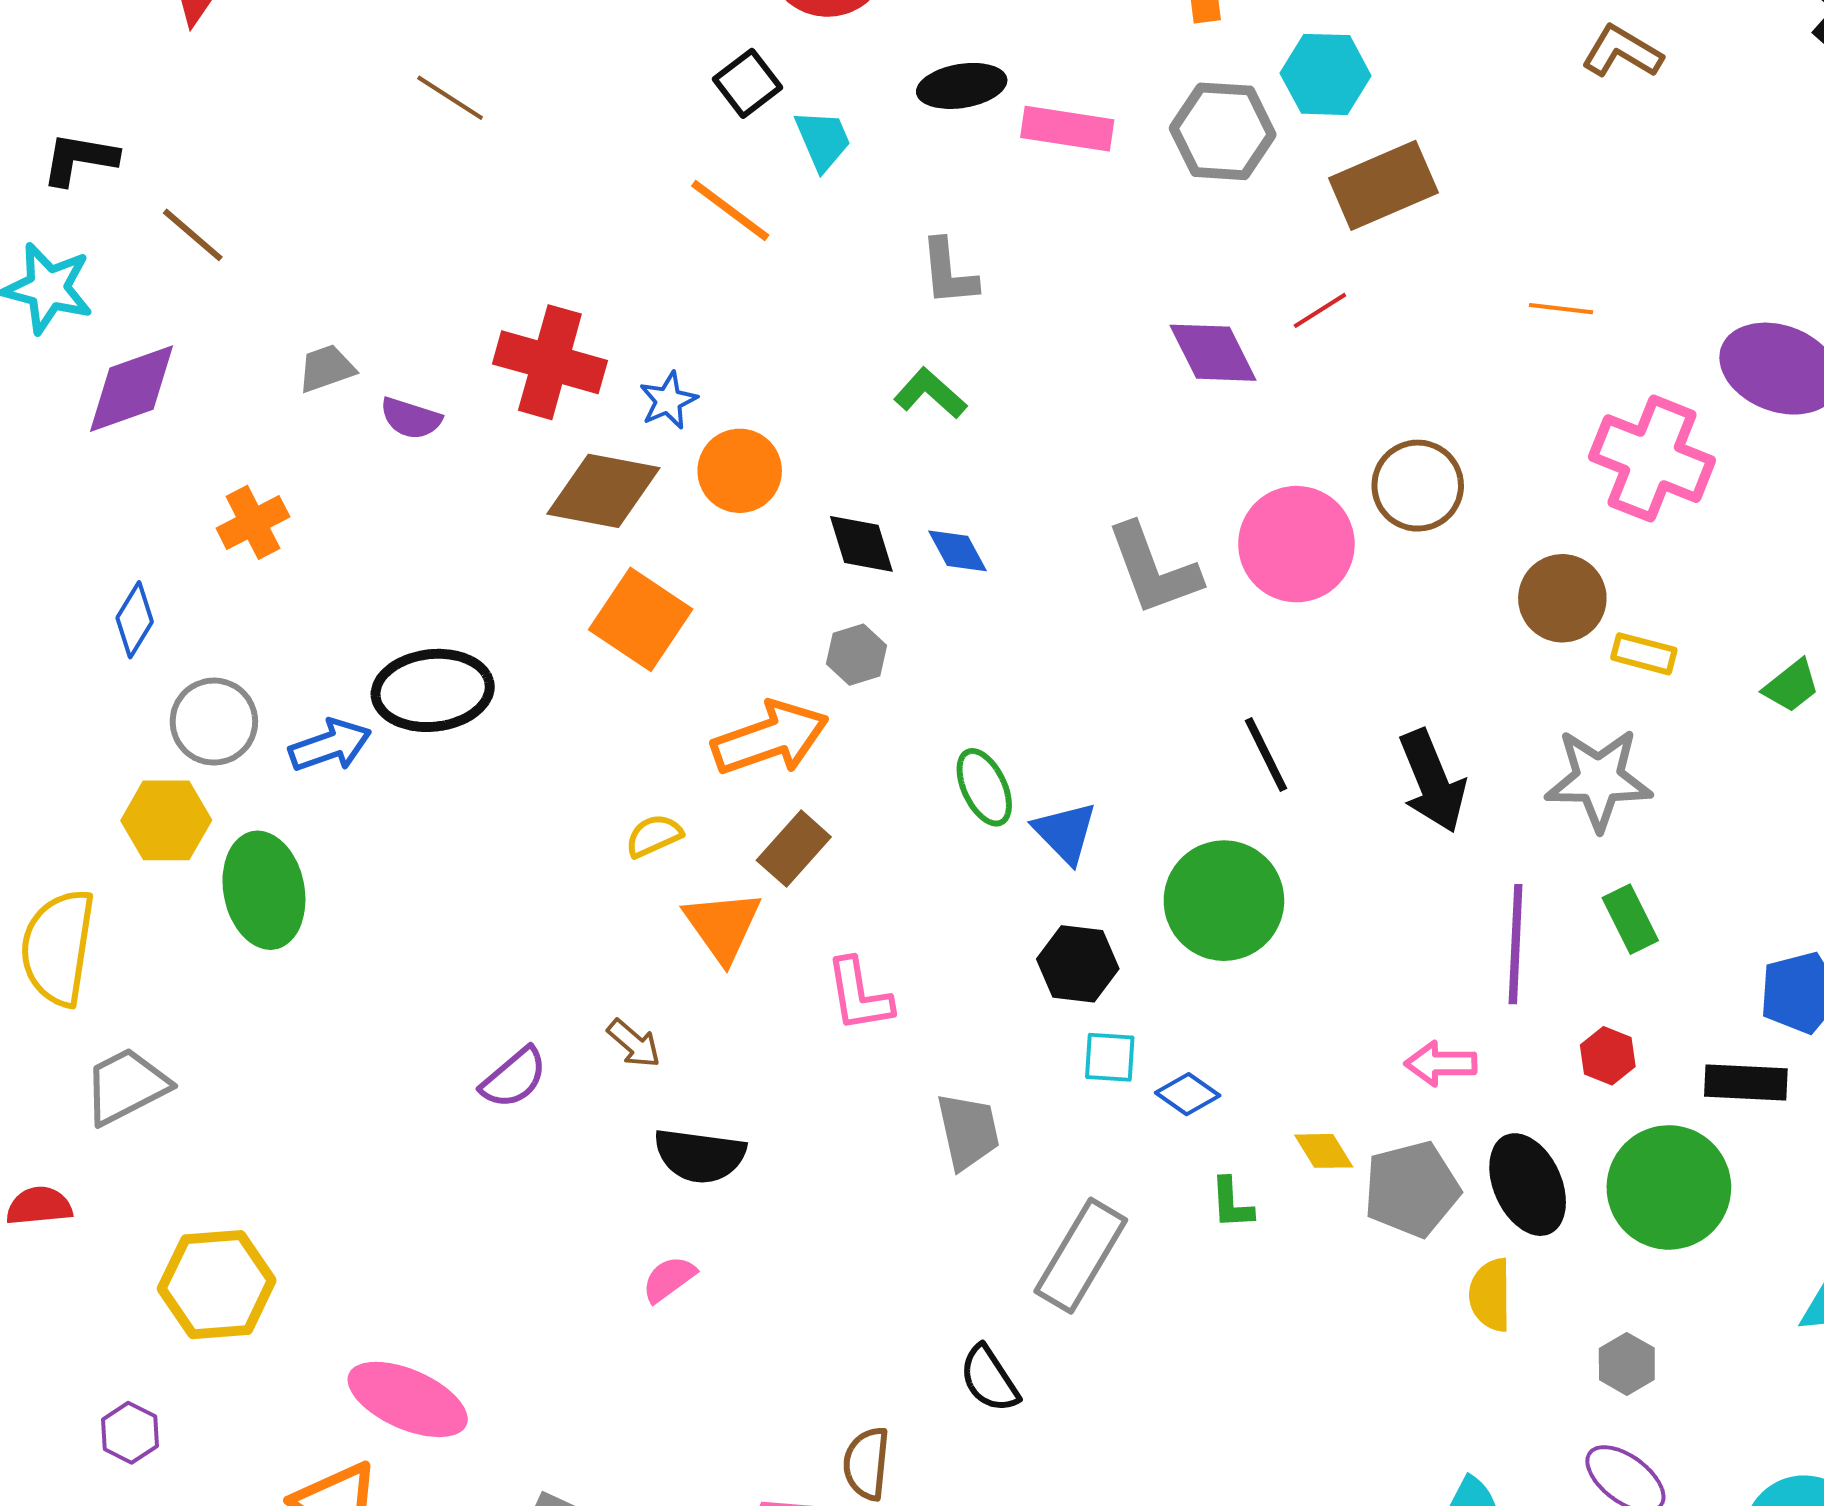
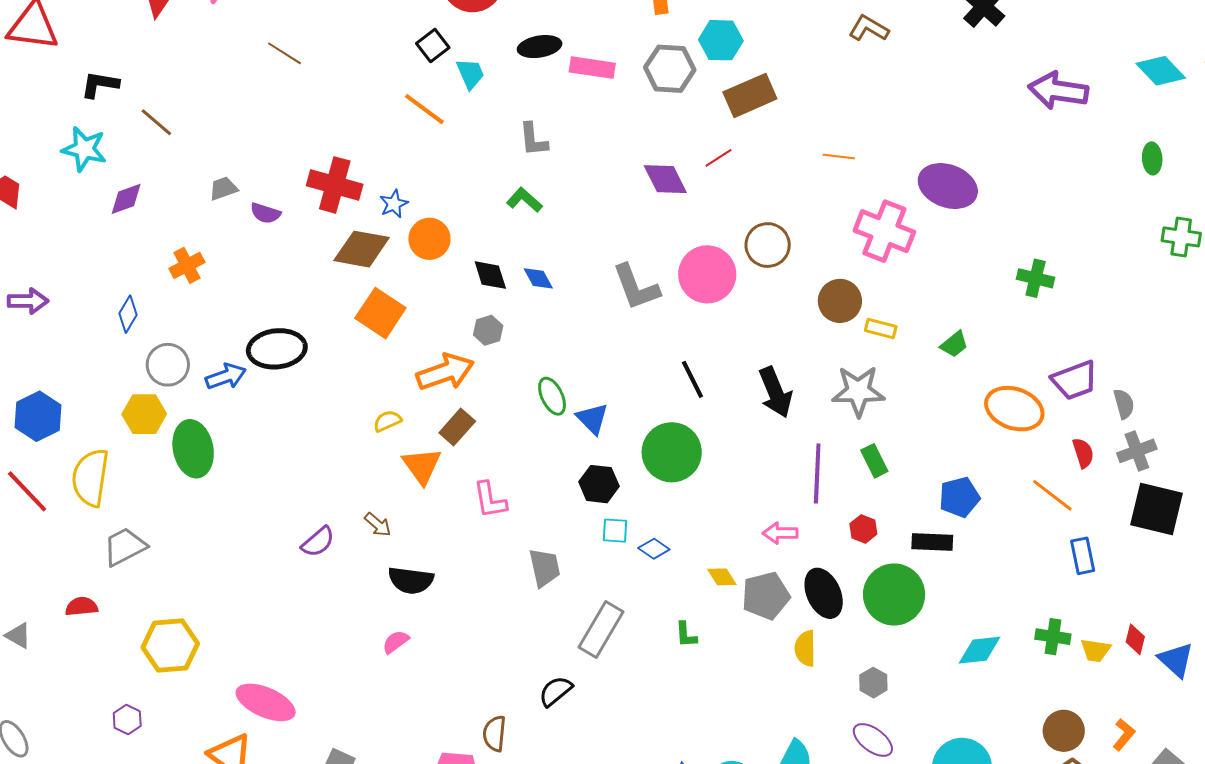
purple diamond: (131, 389) -> (126, 199), size x0.7
green L-shape: (1232, 1203) -> (686, 635), moved
black semicircle: (989, 1379) -> (556, 691), turned 84

